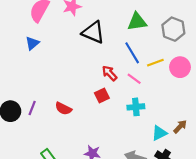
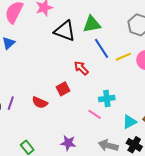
green triangle: (137, 22) -> (92, 24), moved
pink line: (134, 79) -> (95, 114), moved
red square: (102, 95) -> (63, 89), moved

